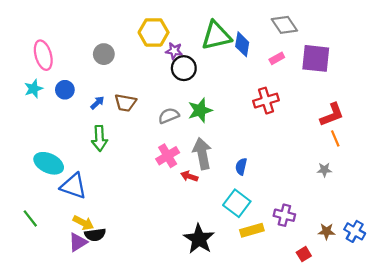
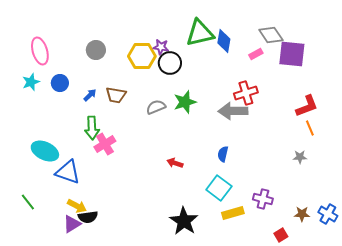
gray diamond: (284, 25) -> (271, 35), moved
yellow hexagon: (154, 32) -> (142, 56), moved
gray arrow: (202, 154) -> (233, 111), moved, turned -80
pink cross: (168, 156) -> (105, 144), moved

